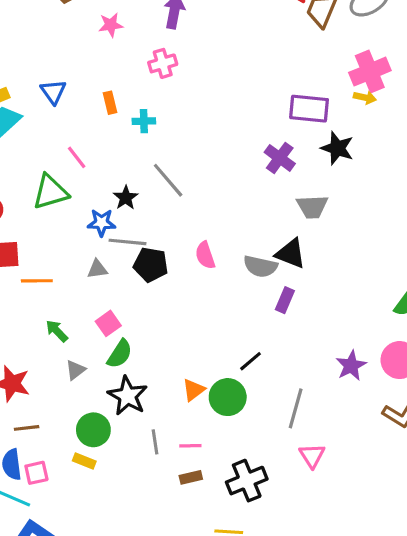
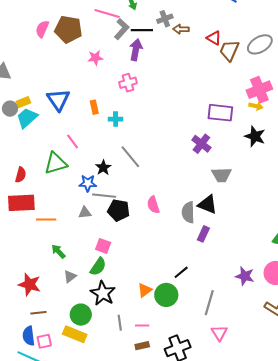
blue triangle: (53, 92) -> (58, 100), size x1.4
black star: (337, 148) -> (255, 136), moved
gray semicircle: (260, 266) -> (188, 212), turned 75
pink square: (108, 323) -> (103, 246), moved, turned -35
purple star: (351, 366) -> (245, 276), turned -30
yellow rectangle: (84, 461) -> (75, 334), size x1.6

